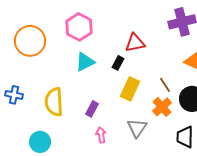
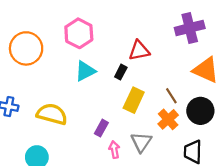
yellow semicircle: (54, 102) -> (52, 114), turned 108
purple rectangle: (92, 109) -> (101, 128), moved
pink arrow: (101, 135) -> (114, 150), moved

